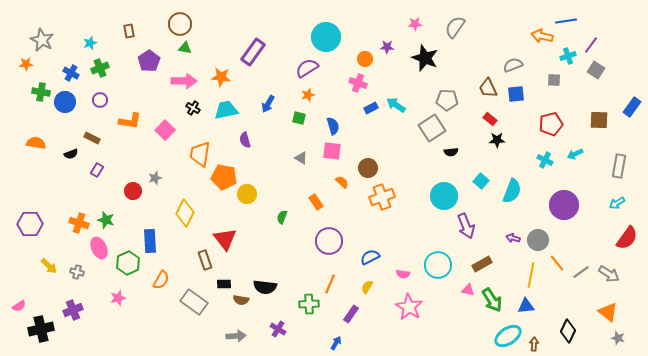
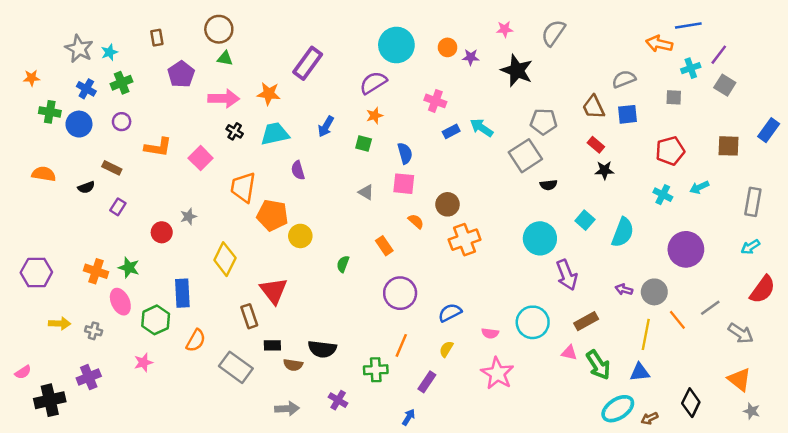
gray star: (42, 40) -> (79, 49), moved
orange circle: (365, 59) -> (448, 47), moved
yellow arrow: (49, 266) -> (60, 324), turned -42
gray line: (581, 272) -> (710, 308), moved
brown arrow: (534, 344) -> (649, 418), turned -120

